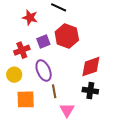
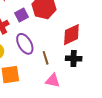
brown line: (54, 91) -> (46, 58), moved
pink triangle: (67, 110) -> (53, 81), turned -42

